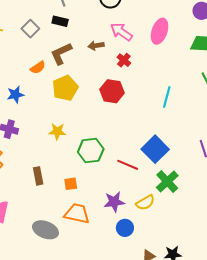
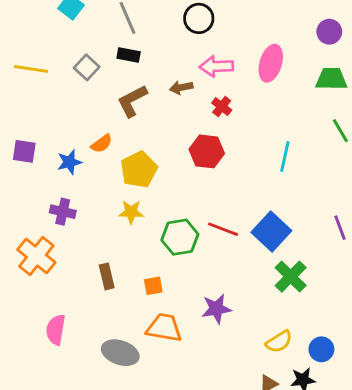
pink arrow: (121, 32) -> (216, 66), turned -35
orange semicircle: (38, 67) -> (102, 144), moved
yellow pentagon: (65, 88) -> (139, 170), moved
red line: (128, 165) -> (223, 229), moved
yellow semicircle: (145, 203) -> (279, 342), moved
blue circle: (125, 228) -> (321, 349), moved

